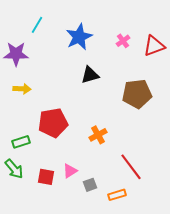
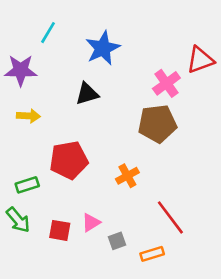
pink cross: (123, 41) -> (166, 83), moved, size x1.5
black triangle: (90, 75) -> (87, 94), moved
brown pentagon: (137, 94) -> (157, 124), moved

